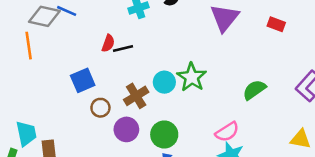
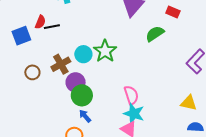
blue square: (83, 80) -> (21, 36), moved
green semicircle: (254, 90) -> (155, 34), moved
purple circle: (126, 129) -> (76, 82), moved
pink semicircle: (227, 132) -> (131, 95), turned -78

